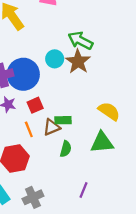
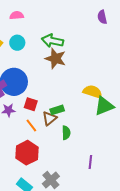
cyan circle: (55, 59) -> (17, 43), moved
red square: (35, 105) -> (31, 104), turned -32
green triangle: (102, 142) -> (104, 106), moved

